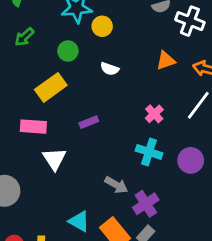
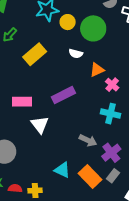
green circle: (68, 51) -> (93, 28), moved, size x1.6
orange triangle: (166, 61) -> (97, 70), moved
yellow rectangle: (51, 87) -> (35, 54), moved
purple rectangle: (89, 122) -> (63, 95), size x1.6

